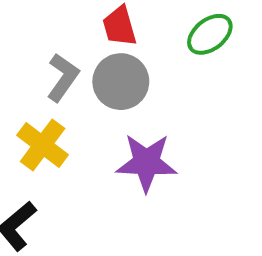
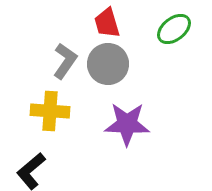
yellow cross: (43, 145) -> (50, 111), turned -33

